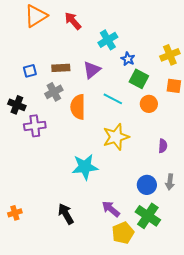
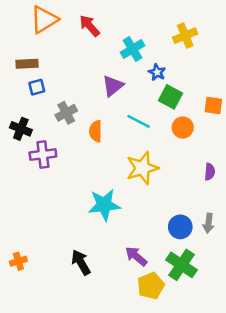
yellow cross: (170, 55) -> (185, 36), moved
brown rectangle: (61, 68) -> (27, 64), moved
orange semicircle: (78, 107) -> (96, 131), size x0.7
purple semicircle: (163, 146) -> (210, 172), moved

